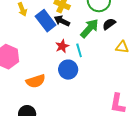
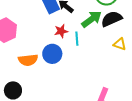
black semicircle: (109, 24) -> (112, 19), size x1.5
blue circle: (68, 70) -> (52, 54), moved

